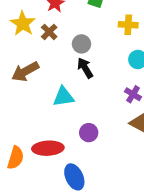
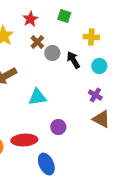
brown cross: (49, 32) -> (37, 42), moved
black arrow: (85, 68) -> (73, 60), moved

